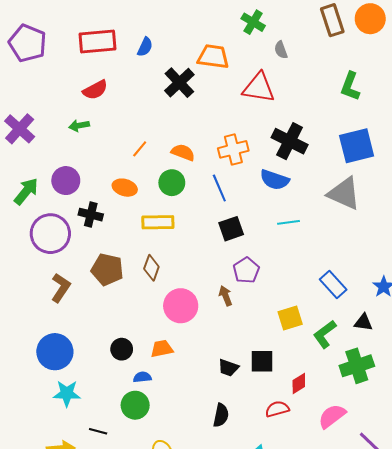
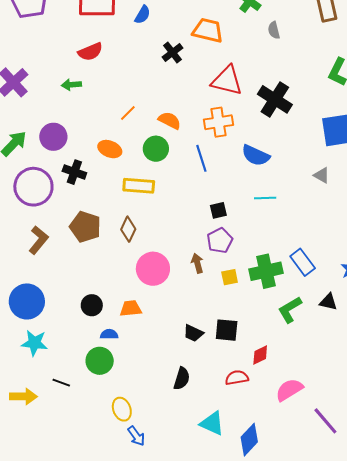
black cross: (179, 83) -> (172, 52), size x0.7
red triangle: (259, 88) -> (227, 81), moved
black cross: (290, 141) -> (275, 99), moved
gray triangle: (344, 194) -> (322, 175), size x0.5
black square: (231, 229) -> (218, 210), moved, size x0.7
yellow square: (290, 318) -> (230, 277), moved, size x0.7
green cross: (357, 366) -> (266, 271), moved

